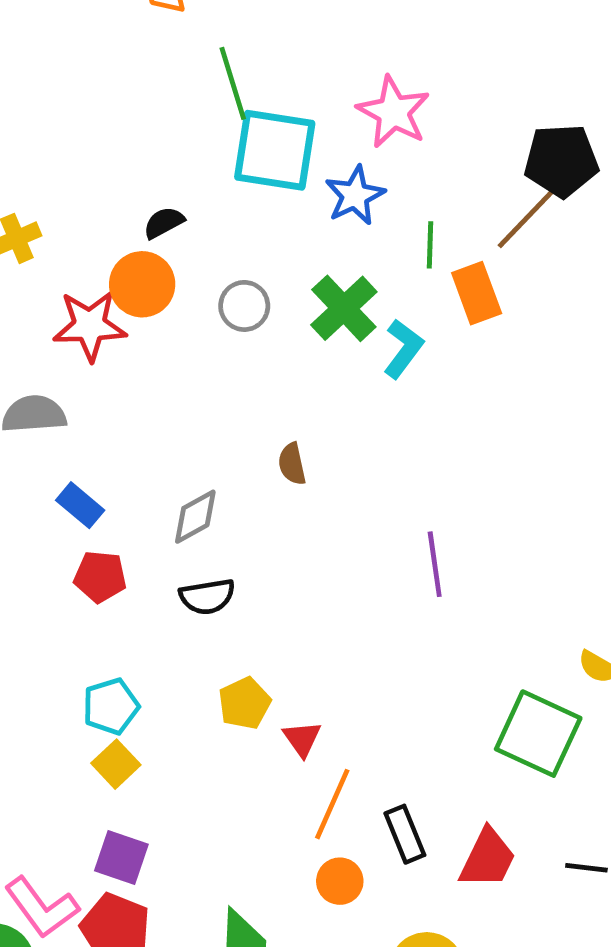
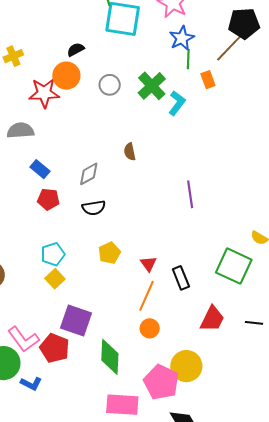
blue star: (355, 195) -> (182, 38), moved
orange rectangle: (477, 293) -> (208, 80), size x0.7
red triangle: (302, 739) -> (148, 264), moved
black rectangle: (405, 834) -> (181, 278), moved
purple square: (121, 857) -> (76, 320), moved, size x1.4

